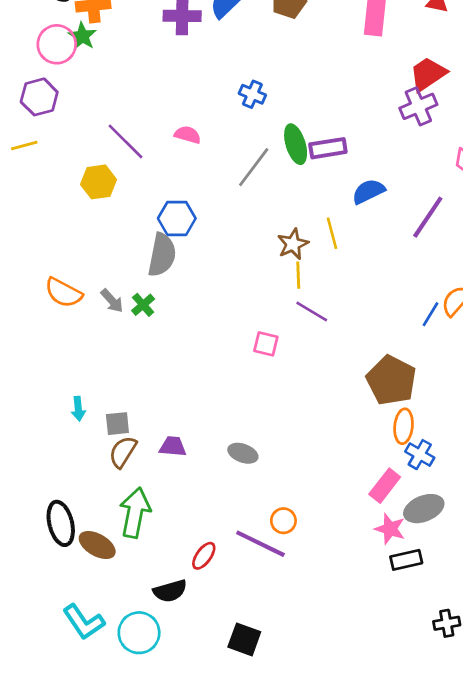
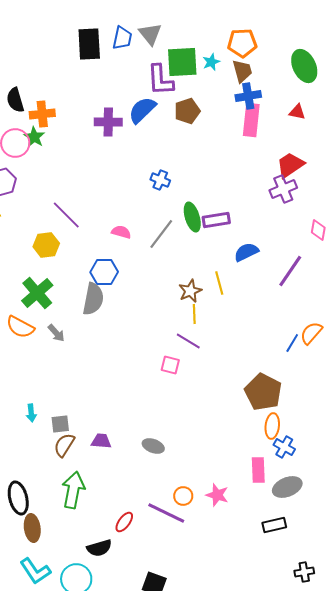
pink semicircle: (188, 135) -> (121, 232), moved
green cross: (143, 305) -> (37, 293), moved, size x1.8
purple line: (312, 312) -> (188, 341), moved
pink rectangle: (385, 486) -> (258, 470), turned -40
pink star: (390, 529) -> (217, 495), moved
brown ellipse: (97, 545) -> (32, 528), moved, turned 52

